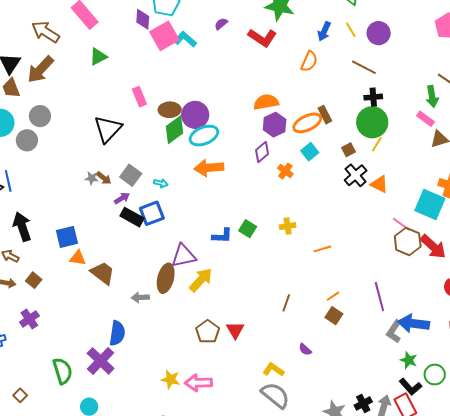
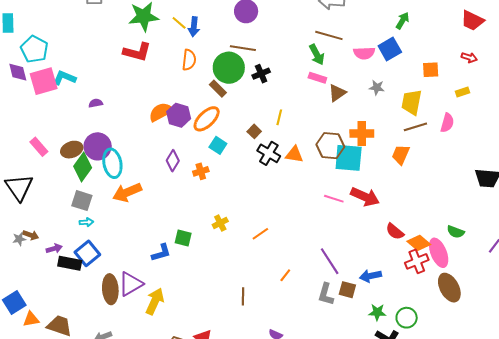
purple semicircle: (221, 24) -> (96, 103), moved, turned 48
yellow line: (351, 30) -> (179, 23), moved
pink square: (164, 36) -> (44, 81), turned 32
brown rectangle: (325, 115) -> (218, 89), moved
green circle: (372, 122) -> (229, 68), moved
purple hexagon: (275, 125) -> (179, 115), moved
cyan ellipse: (204, 136) -> (112, 163), turned -60
orange cross: (285, 171) -> (201, 171), turned -35
gray square: (131, 175) -> (82, 201), moved
purple arrow: (122, 198) -> (54, 249), turned 35
pink line: (401, 224) -> (334, 199), moved
brown hexagon: (408, 241) -> (330, 146), moved
brown ellipse: (166, 278) -> (110, 289), moved
brown square: (334, 316) -> (347, 290), moved
blue arrow: (414, 323) -> (370, 276), size x0.7
gray L-shape: (394, 331) -> (326, 294), moved

